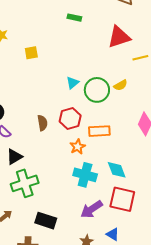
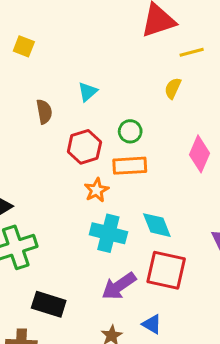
yellow square: (31, 53) -> (24, 46), turned 32
yellow semicircle: (120, 85) -> (173, 88), moved, turned 144
green circle: (97, 90) -> (130, 131), moved, size x0.6
brown semicircle: (42, 123) -> (44, 112), moved

